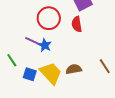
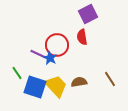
red circle: (49, 18) -> (57, 45), moved
blue square: (30, 74) -> (35, 87), size x1.6

